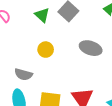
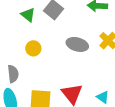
gray semicircle: (23, 74) -> (13, 74), turned -108

